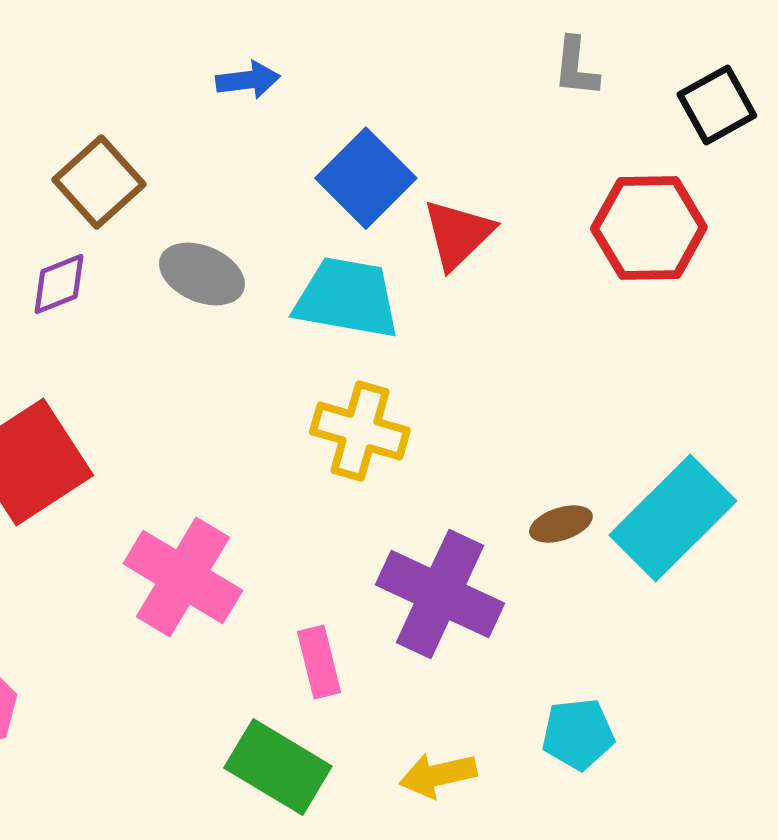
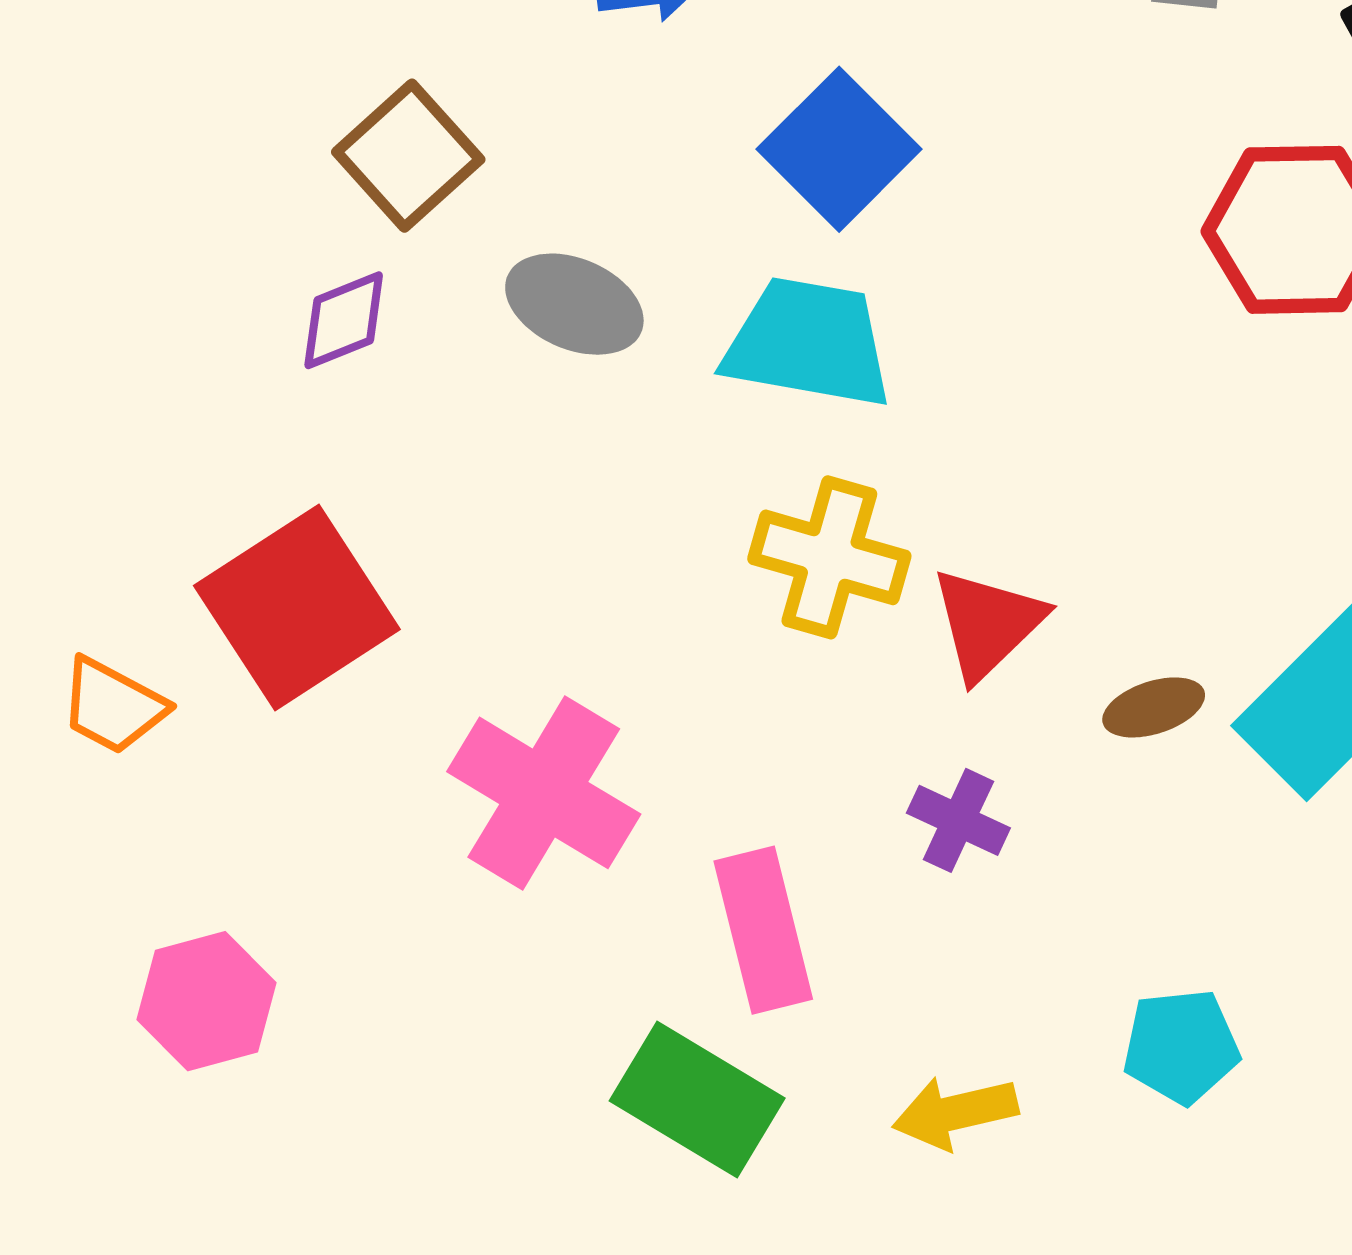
red triangle: (458, 234) -> (987, 624), moved
purple cross: (440, 594) -> (958, 820), size x0.5
pink rectangle: (319, 662) -> (763, 930), size x1.4

